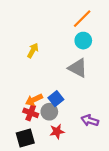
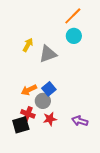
gray triangle: (78, 68) -> (48, 54), moved, turned -48
red cross: (31, 113) -> (28, 114), moved
purple arrow: (90, 120) -> (80, 121), moved

